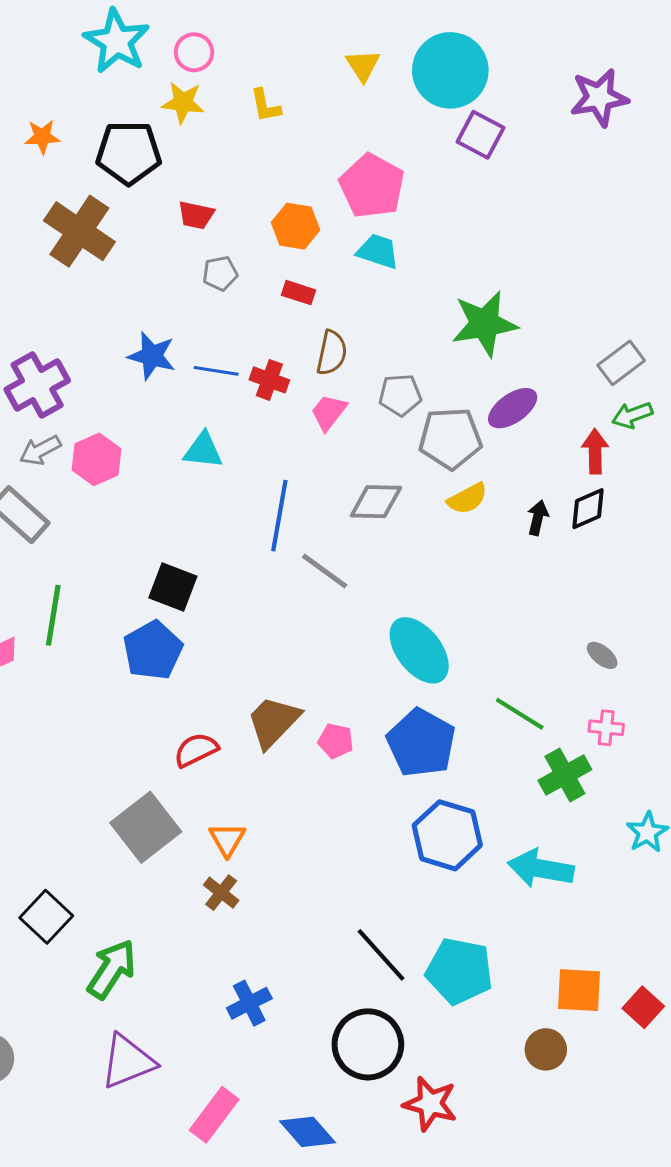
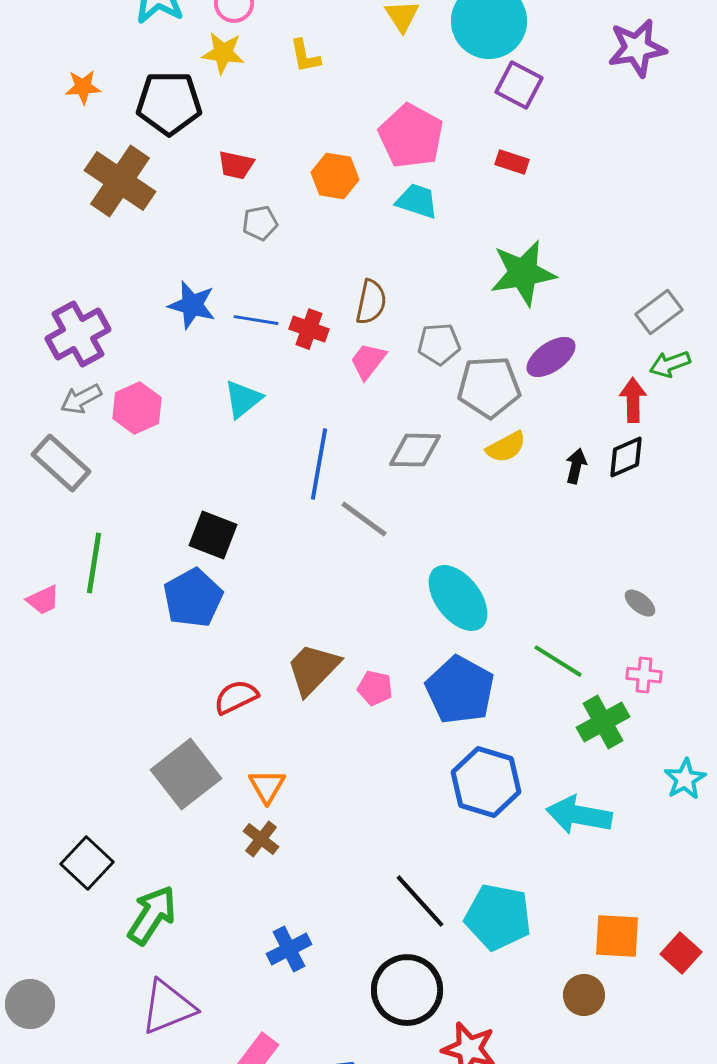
red rectangle: (299, 293) -> (512, 162), moved
cyan triangle: (203, 450) -> (243, 399), turned -45

